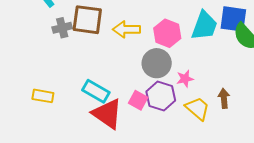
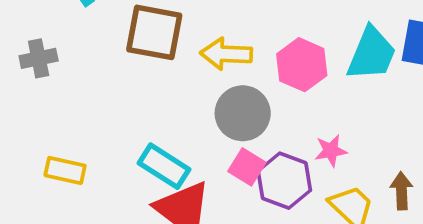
gray cross: (62, 28) -> (39, 58), moved
gray circle: (157, 63) -> (243, 113), moved
pink square: (138, 100) -> (247, 167), moved

